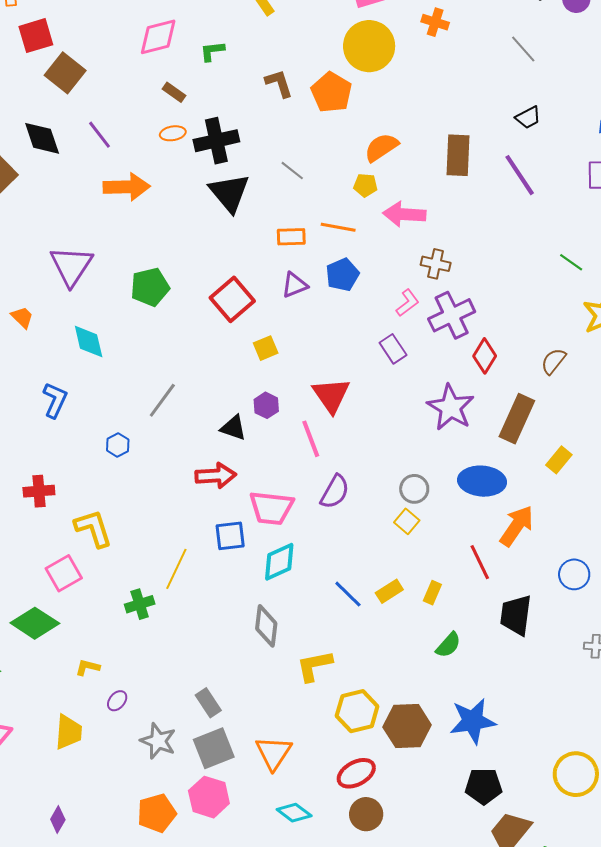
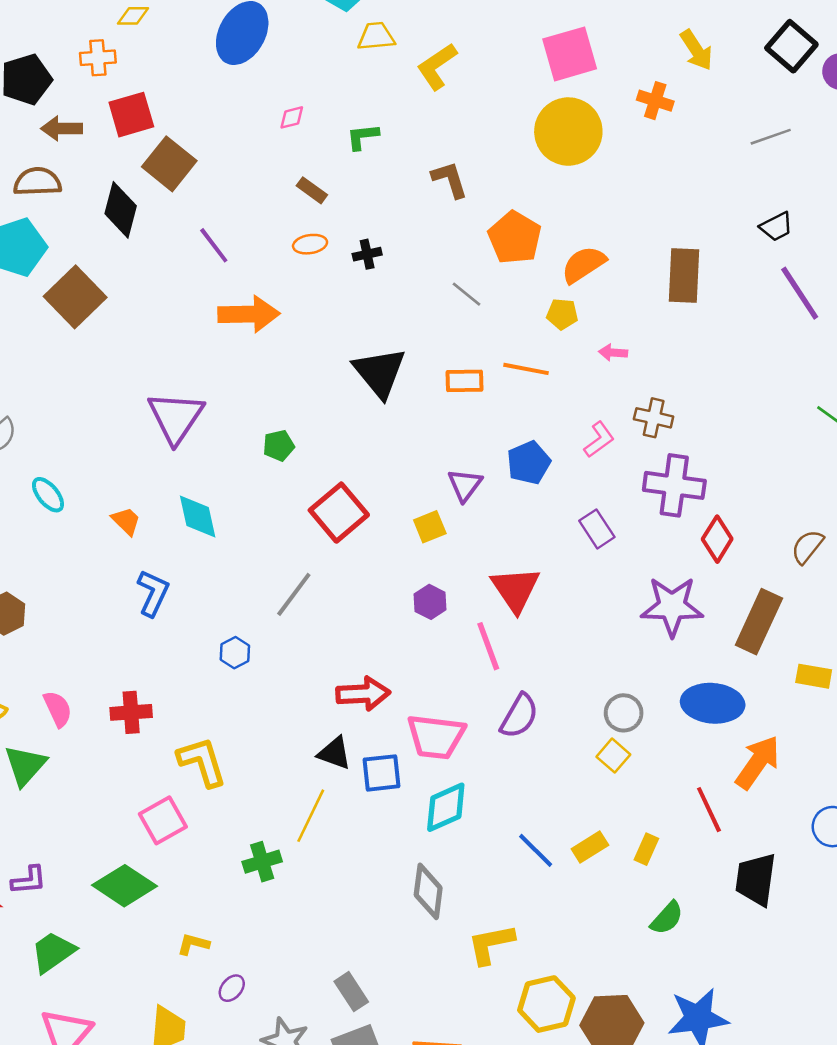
pink diamond: (158, 37) -> (292, 117), size x0.5
gray line: (523, 49) -> (771, 137), turned -68
orange pentagon: (331, 92) -> (515, 238), moved
black diamond: (42, 138) -> (121, 210), moved, turned 33
black cross: (216, 141) -> (367, 254), size x0.5
purple line: (520, 175) -> (800, 293), moved
black triangle: (229, 193) -> (380, 372), moved
pink arrow: (404, 214) -> (613, 353), size x0.5
blue pentagon: (342, 275) -> (529, 463), moved
purple triangle: (295, 285) -> (465, 485), moved, turned -32
green pentagon: (150, 287) -> (279, 446), size x0.6
red square: (232, 299) -> (339, 513), moved
pink L-shape: (407, 303) -> (599, 440), moved
purple cross: (452, 315) -> (674, 485), turned 33
orange trapezoid: (22, 317) -> (126, 521), moved
purple star: (451, 407) -> (672, 606), turned -30
black triangle: (233, 428) -> (334, 753), moved
yellow rectangle: (559, 460) -> (814, 676), turned 60

